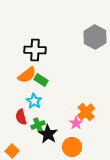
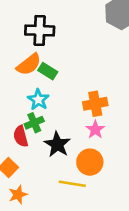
orange cross: (86, 112) -> (95, 104), moved, turned 30
red semicircle: (21, 117) -> (21, 136), moved
green cross: (38, 125) -> (34, 123), moved

